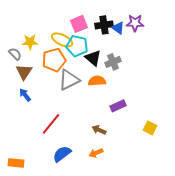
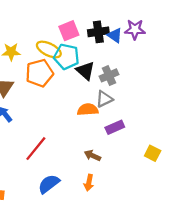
gray triangle: (69, 80) -> (104, 99), moved, size x0.7
orange semicircle: (97, 81) -> (88, 110), moved
orange arrow: (96, 153) -> (89, 183), turned -56

